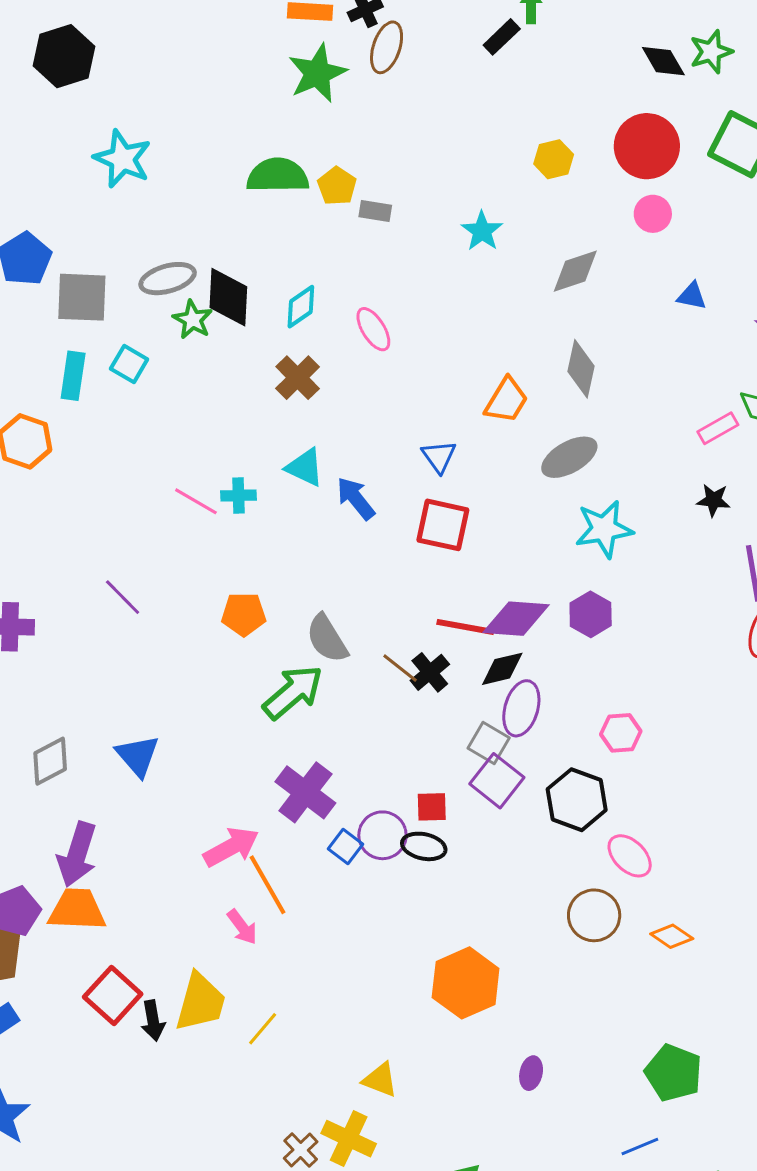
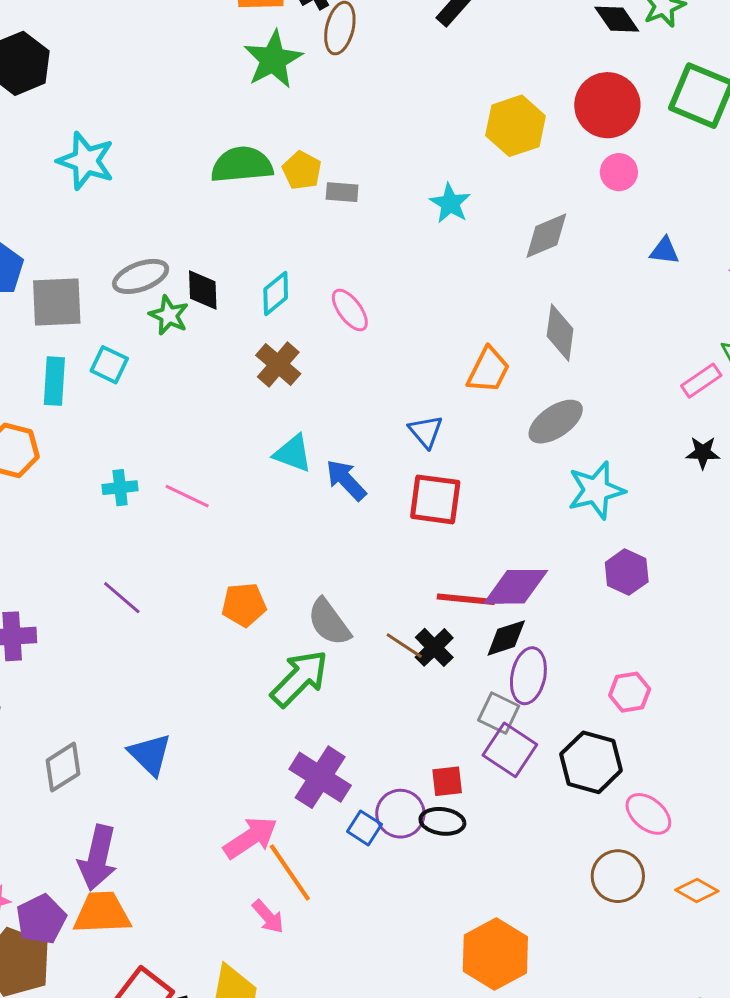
yellow hexagon: (554, 159) -> (516, 126), size x1.5
black diamond: (228, 297) -> (203, 290), size x0.7
cyan cross: (239, 496) -> (120, 488), moved
purple hexagon: (591, 614) -> (627, 572), moved

